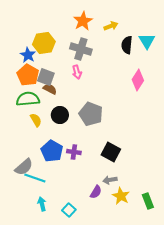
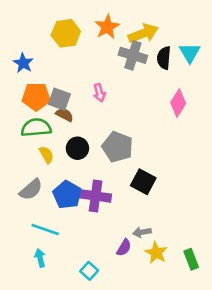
yellow arrow: (111, 26) -> (143, 33), size x1.6
yellow hexagon: (44, 43) -> (66, 33), moved
gray cross: (81, 49) -> (133, 55), moved
blue star: (28, 55) -> (23, 63), moved
orange pentagon: (28, 75) -> (36, 97), turned -30
purple cross: (74, 152) -> (96, 196), size x1.6
black square: (111, 152) -> (143, 182), moved
gray semicircle: (24, 167) -> (31, 190), moved
cyan arrow: (42, 204) -> (40, 258), moved

